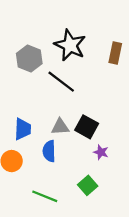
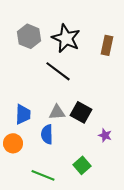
gray hexagon: (29, 58) -> (29, 36), moved
purple star: (101, 152) -> (105, 135), moved

